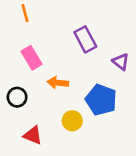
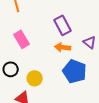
orange arrow: (58, 83) -> (63, 47), moved
yellow circle: (72, 121) -> (35, 78), moved

